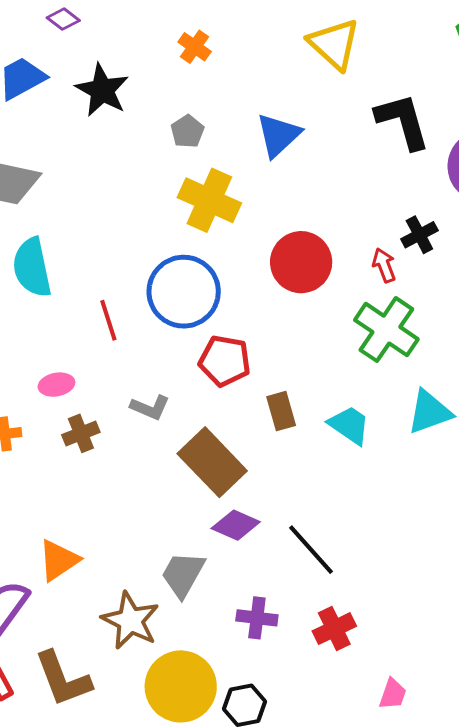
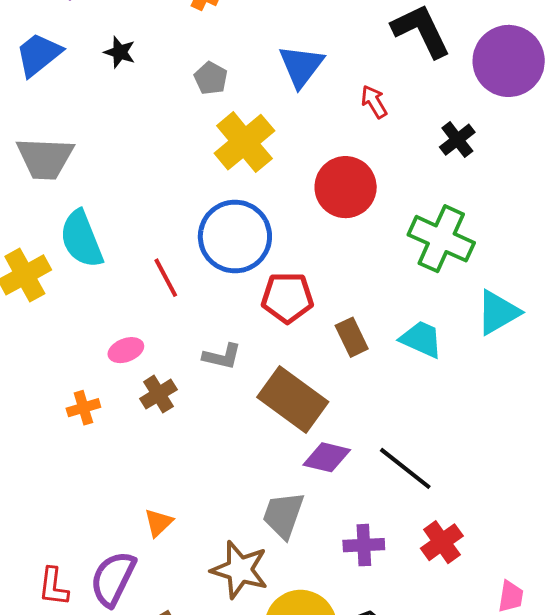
black star: (102, 90) -> (120, 52), size x0.6
yellow cross: (209, 200) -> (244, 142), turned 36
red arrow: (384, 265) -> (374, 102), moved
orange triangle: (59, 560) -> (158, 523), size x0.7

